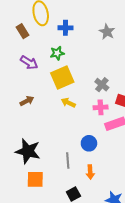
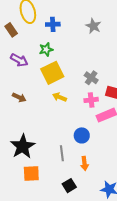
brown arrow: (27, 101) -> (19, 97), turned 56
black star: (28, 151) -> (23, 146), turned 30

